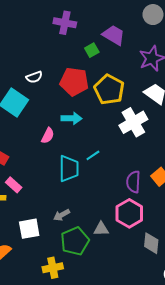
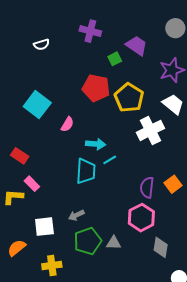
white semicircle: (34, 77) -> (42, 45), moved
cyan arrow: (72, 118) -> (96, 144), moved
pink semicircle: (48, 136) -> (67, 124), moved
gray triangle: (101, 229) -> (114, 243), moved
yellow cross: (53, 268) -> (52, 265), moved

